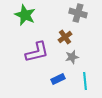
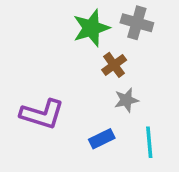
green star: (25, 15) -> (91, 28), moved, turned 30
purple L-shape: (37, 52) -> (42, 114), moved, turned 30

